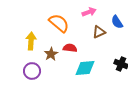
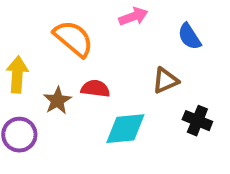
brown triangle: (99, 32) -> (165, 81), moved

